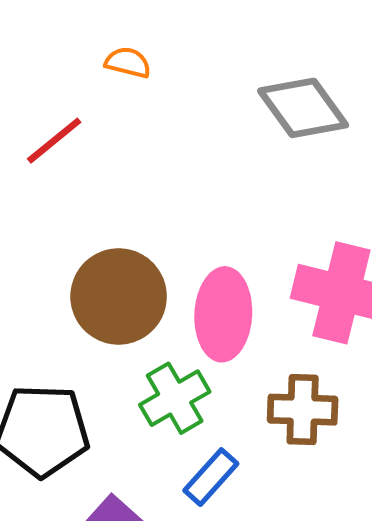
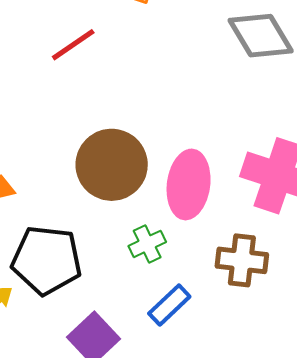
green cross: (175, 398) -> (147, 244), size x0.7

